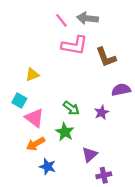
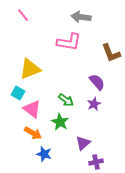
pink line: (62, 20) -> (23, 15), moved
brown L-shape: (106, 57) -> (111, 53), moved
yellow triangle: (32, 75) -> (30, 69), size x1.6
purple semicircle: (121, 90) -> (97, 82), moved, turned 60
orange arrow: (36, 144) -> (33, 133), turned -120

